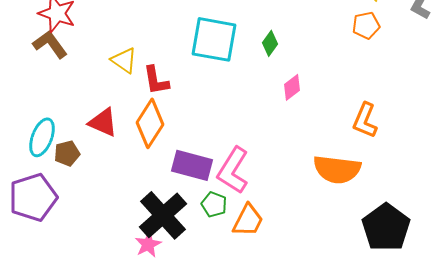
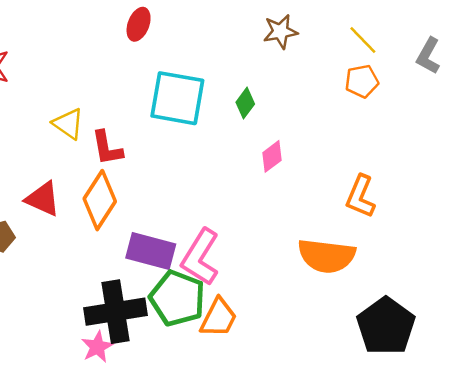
green pentagon: (214, 204) -> (177, 298), size x1.8
black cross: (163, 215) -> (116, 312), turned 33

